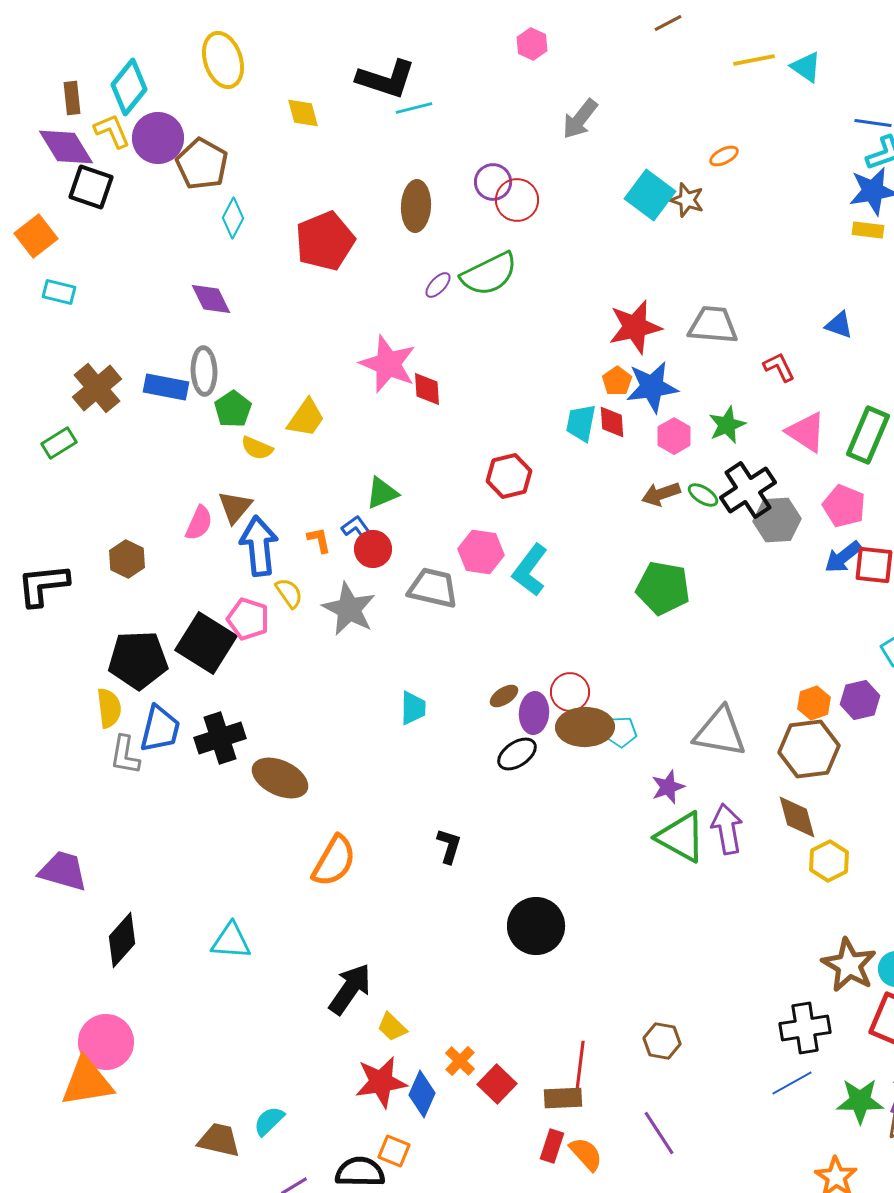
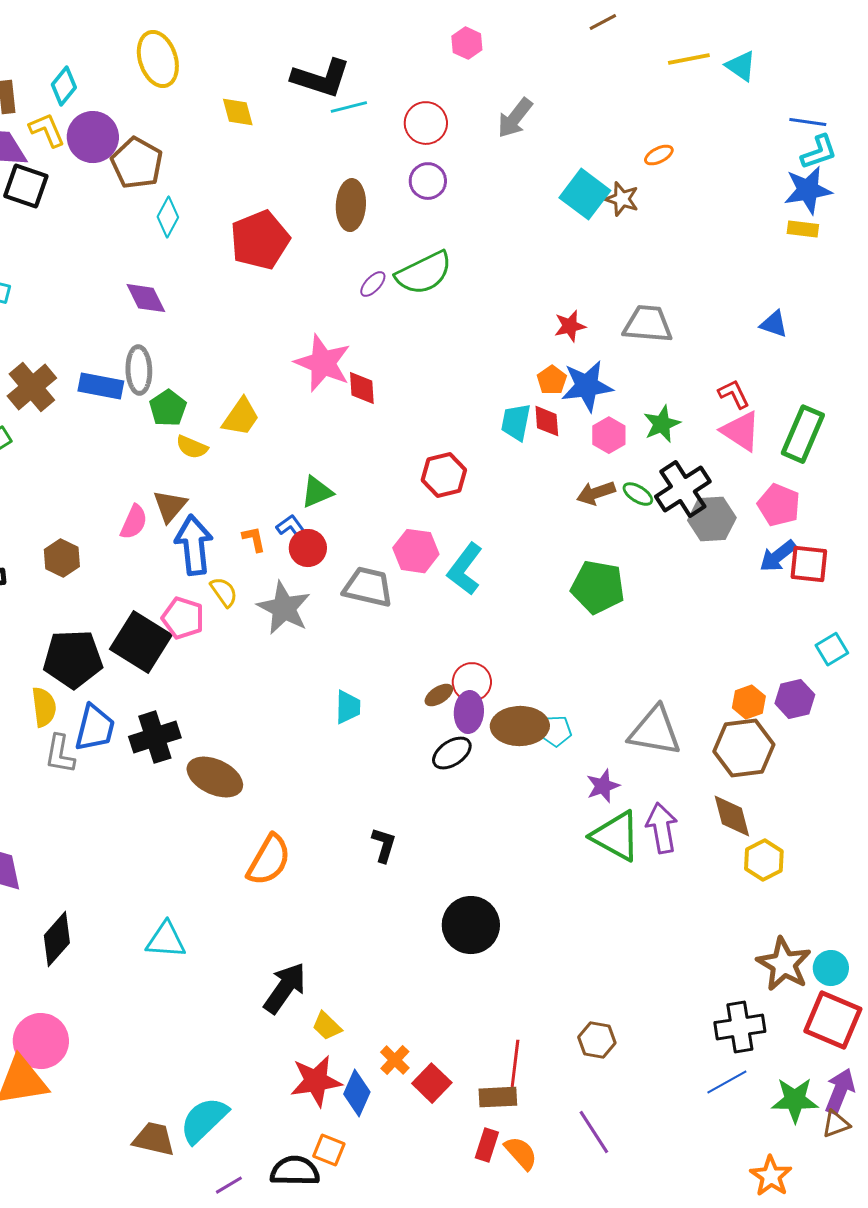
cyan diamond: (129, 87) -> (64, 86), size x0.7
red circle: (517, 200) -> (426, 123), moved
red star: (635, 327) -> (570, 326), size x0.6
red L-shape: (779, 367) -> (734, 394), moved
red circle: (570, 692) -> (472, 682), moved
cyan semicircle: (269, 1121) -> (204, 1120), size x1.6

